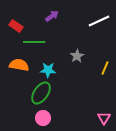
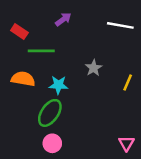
white line: (99, 21) -> (120, 25), turned 35

